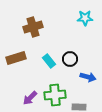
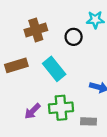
black circle: (70, 59) -> (74, 37), moved
cyan rectangle: (49, 61) -> (54, 69), size x1.5

